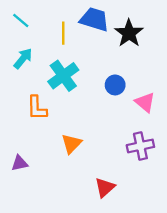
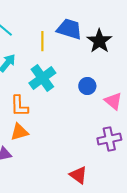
orange triangle: (71, 144) -> (19, 132), moved, turned 30
red triangle: (105, 187) -> (78, 175), turned -42

